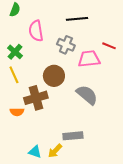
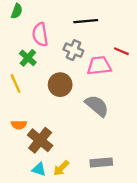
green cross: (15, 52) -> (28, 58), moved
brown cross: (36, 98) -> (40, 140), moved, turned -35
gray rectangle: (73, 136) -> (101, 163), moved

